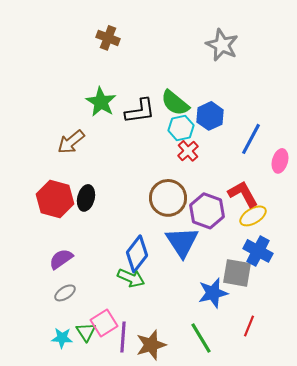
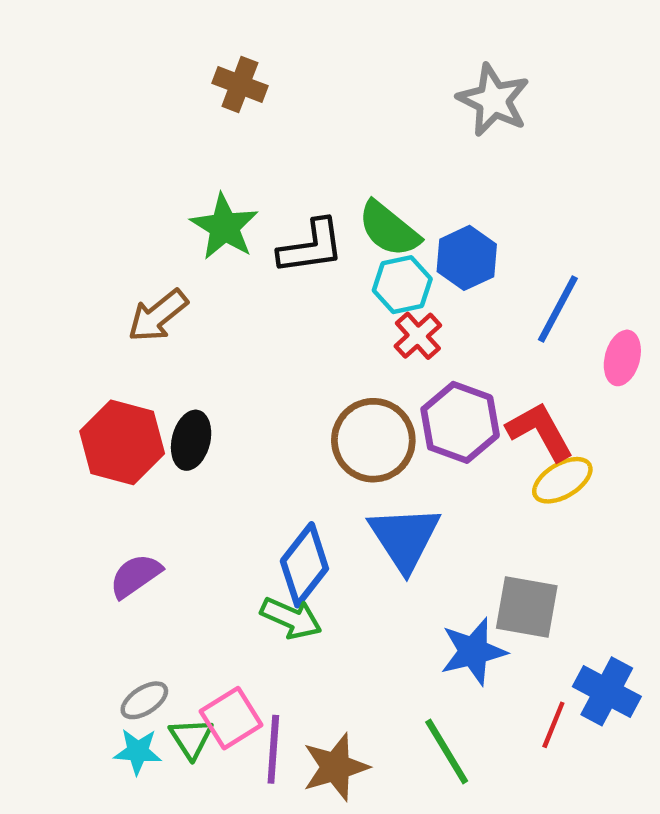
purple hexagon: (207, 211) -> (460, 422), moved
blue cross: (258, 251) -> (607, 691), moved
gray ellipse: (65, 293) -> (144, 700), moved

